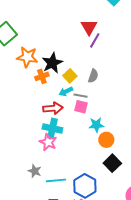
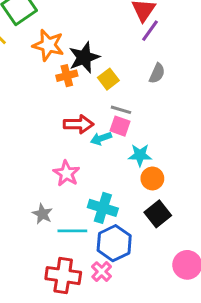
gray semicircle: (93, 76) -> (157, 73), moved
cyan arrow: (66, 91) -> (101, 138), moved
cyan cross: (52, 128) -> (103, 208), moved

